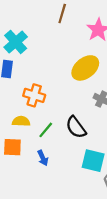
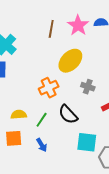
brown line: (62, 13) -> (51, 29), moved
orange cross: (34, 95) -> (49, 88), moved, turned -36

